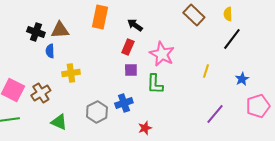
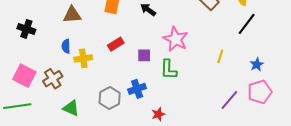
black cross: (36, 32) -> (26, 29), moved
red rectangle: (128, 47) -> (116, 44), moved, turned 35
blue semicircle: (50, 51) -> (66, 46), moved
pink pentagon: (258, 106) -> (260, 92), moved

